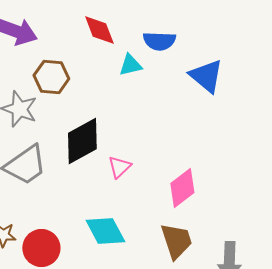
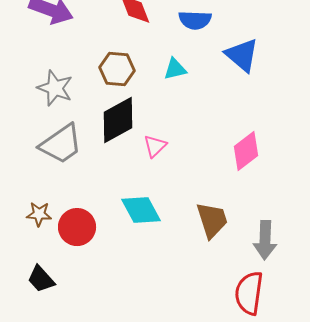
cyan triangle: (130, 65) -> (175, 69), moved
brown hexagon: (51, 77) -> (117, 69), moved
pink diamond: (182, 188) -> (246, 151), moved

